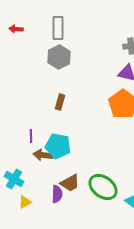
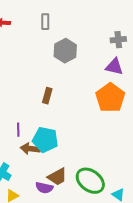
gray rectangle: (58, 28) -> (45, 22), size x0.7
gray hexagon: (59, 57) -> (65, 51), moved
purple semicircle: (57, 194) -> (44, 188), turned 102

